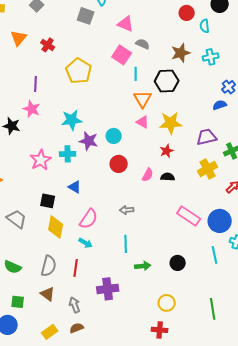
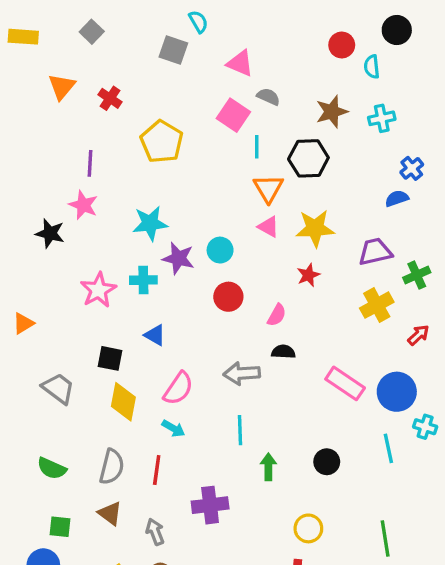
black semicircle: (168, 177) -> (283, 352), moved
gray arrow: (127, 210) -> (242, 373), size x1.5
green arrow: (143, 266) -> (268, 467), turned -84

